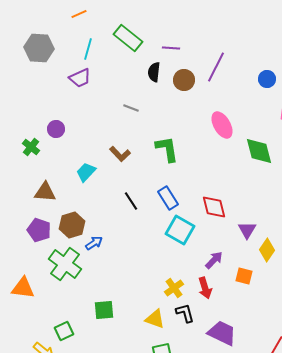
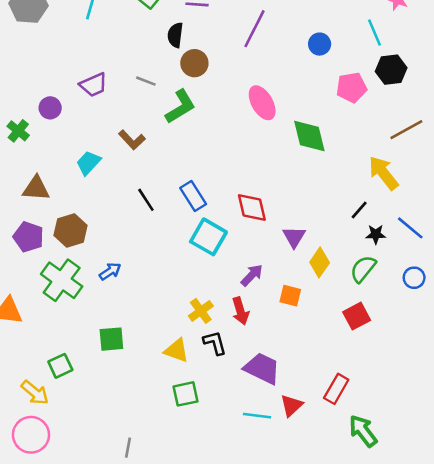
purple trapezoid: (80, 78) -> (94, 85), moved
brown circle: (184, 80) -> (194, 63), moved
green L-shape: (167, 149) -> (180, 107), moved, turned 68
blue arrow: (94, 243) -> (110, 271), moved

